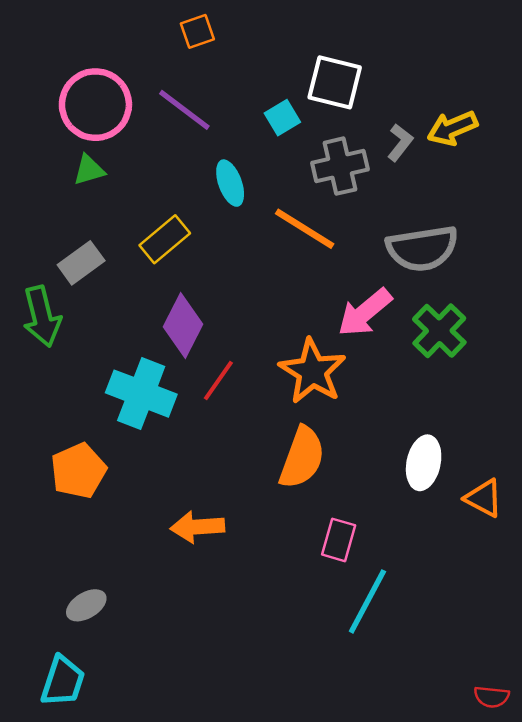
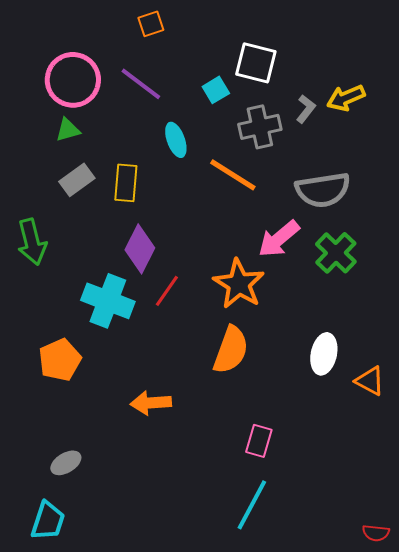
yellow rectangle: (165, 239) -> (126, 183), turned -45
gray rectangle: (81, 263) -> (77, 180), moved
pink rectangle: (339, 540) -> (259, 441), moved
cyan line: (367, 601) -> (252, 505), moved

